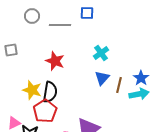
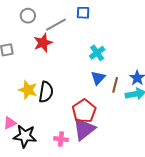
gray line: (60, 25) -> (56, 25), turned -30
red star: (55, 61) -> (43, 43), moved, turned 30
red pentagon: (45, 111) -> (84, 111), moved

